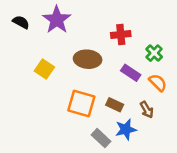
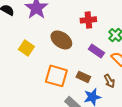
brown ellipse: (88, 59) -> (61, 40), turned 30

